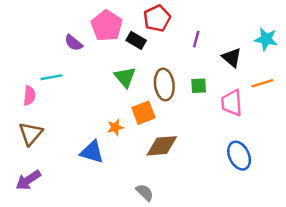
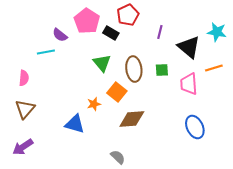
black triangle: (232, 58) -> (189, 47), size x1.4
cyan line: (51, 77) -> (46, 52), moved
orange square: (143, 113) -> (117, 92), turned -30

